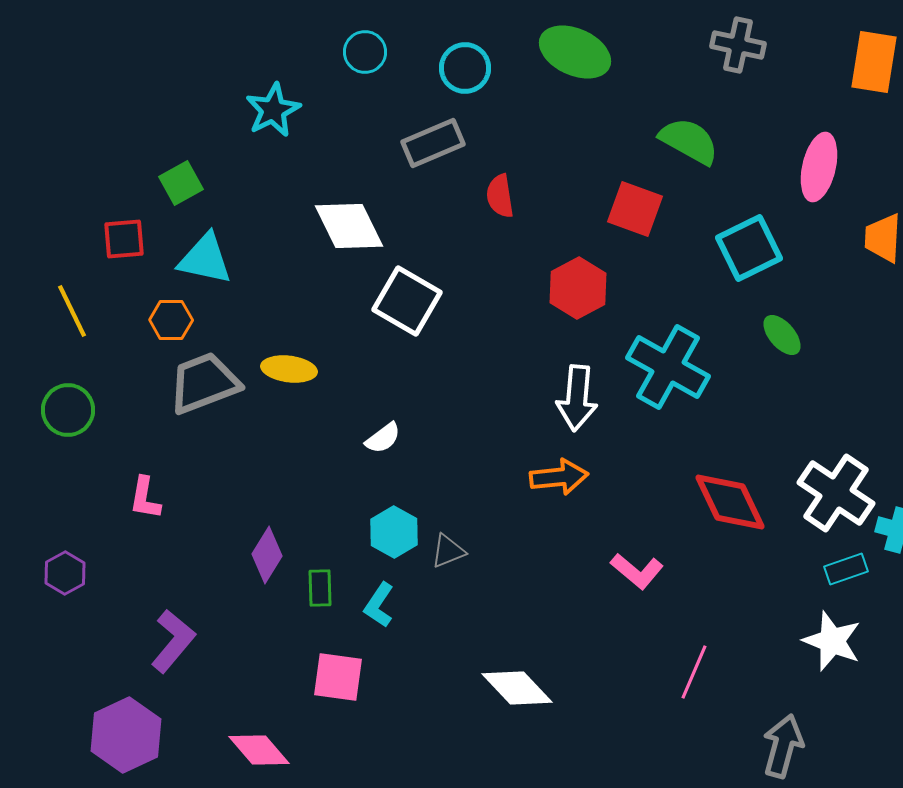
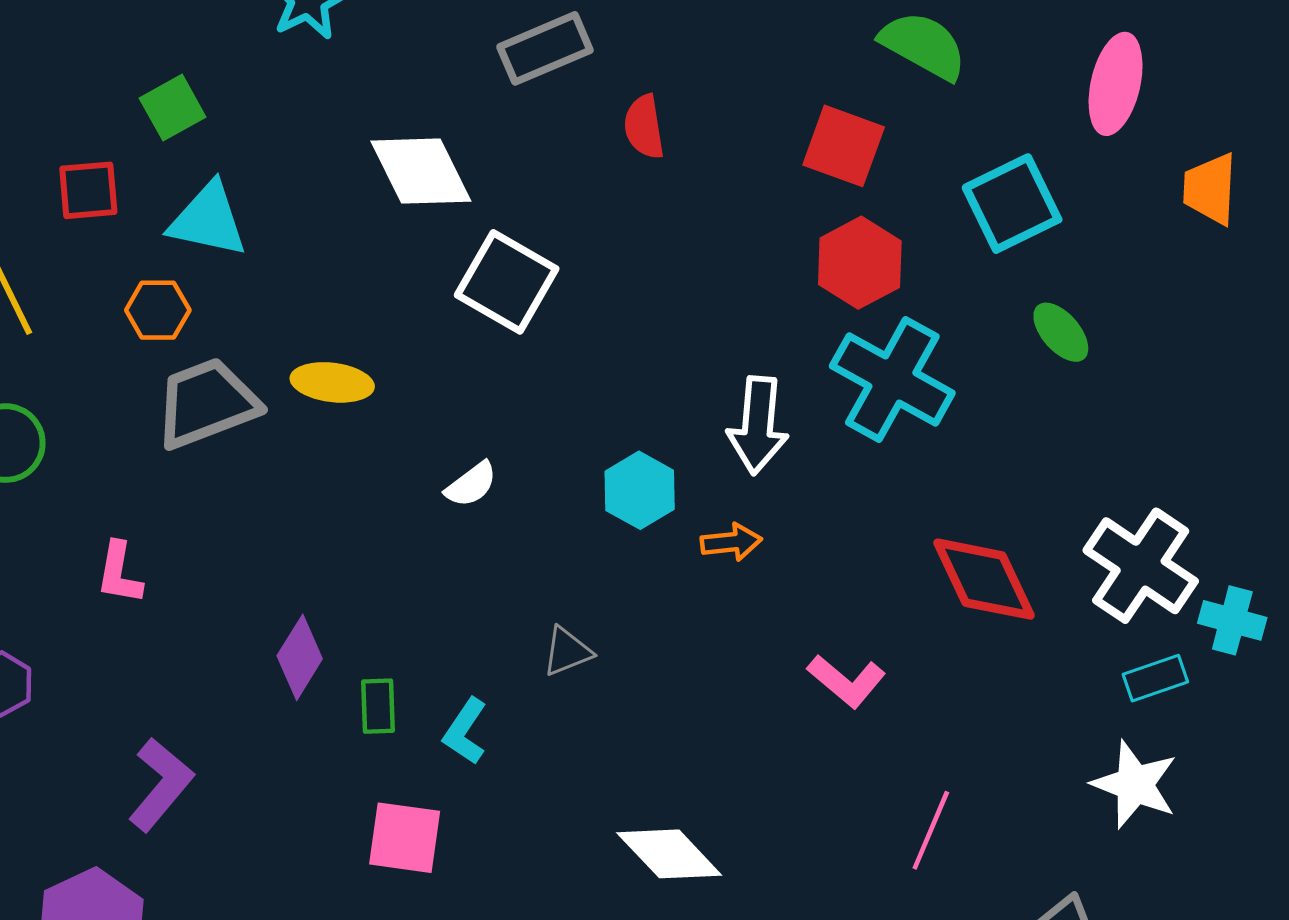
red hexagon: (578, 288) -> (860, 263), moved
orange arrow: (559, 477) -> (731, 542), size x0.7
cyan hexagon: (394, 532) -> (640, 490), moved

